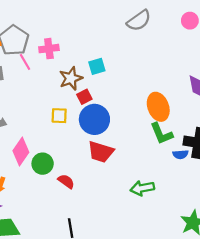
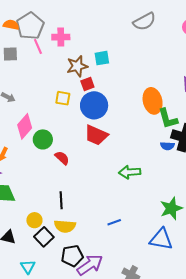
green L-shape: (161, 134) -> (168, 119), moved

